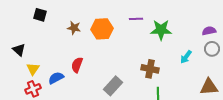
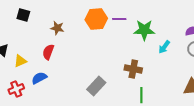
orange hexagon: (102, 29) -> (96, 19), moved
cyan arrow: (186, 57) -> (164, 47), moved
red semicircle: (77, 65) -> (48, 52), moved
yellow triangle: (33, 69) -> (20, 61), moved, turned 32

